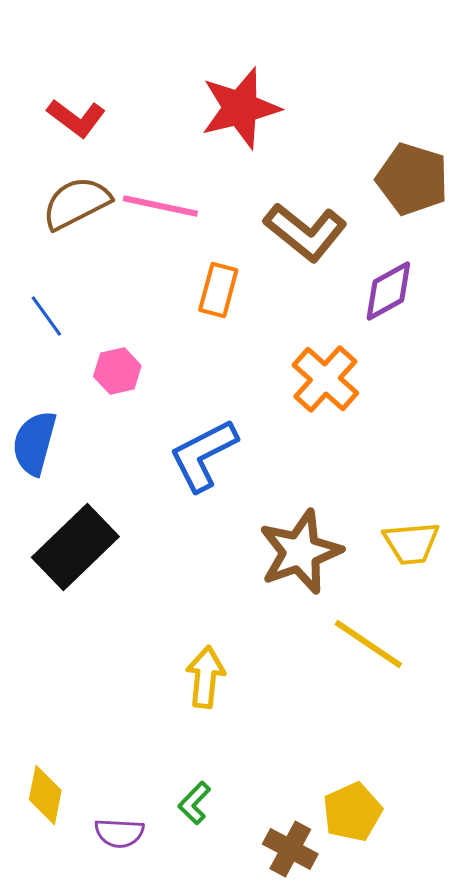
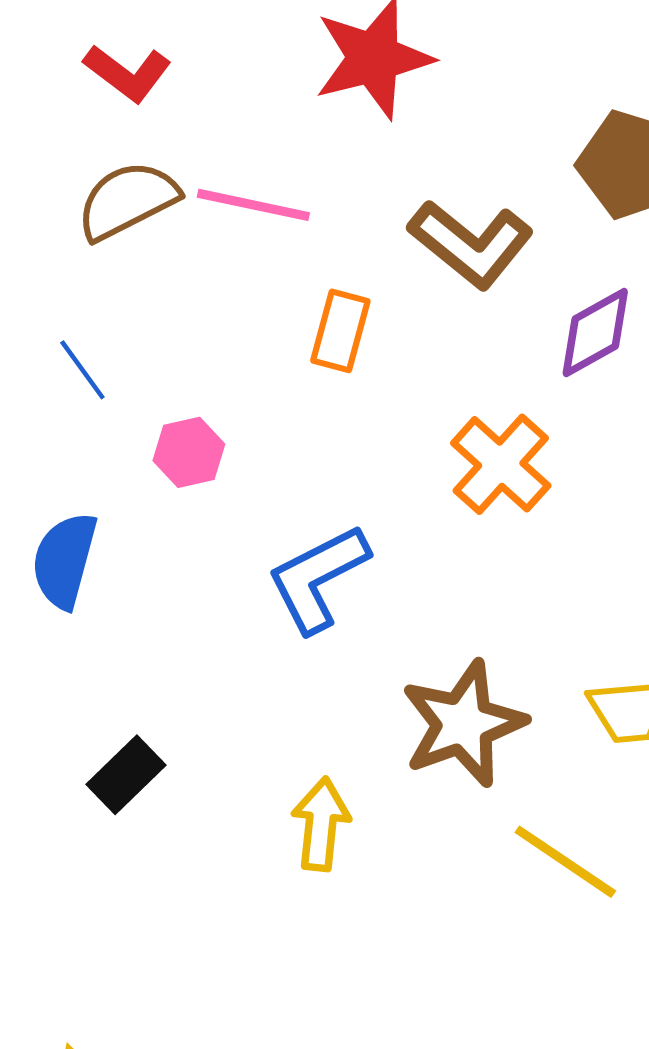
black rectangle: (75, 547) -> (126, 775), moved, size x0.6
yellow arrow: (205, 677) -> (321, 824), moved

